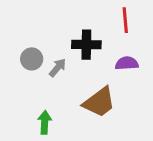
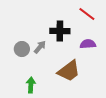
red line: (125, 20) -> (87, 14), turned -48
gray circle: (32, 59) -> (22, 49), moved

